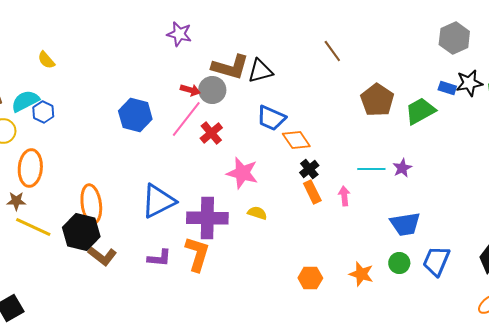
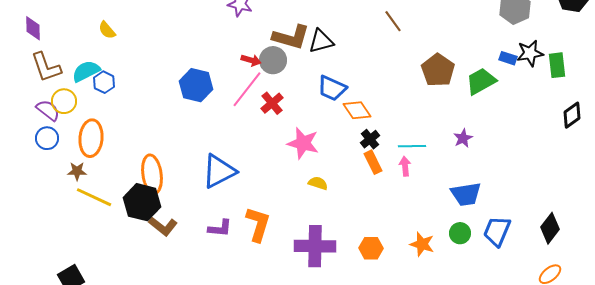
cyan line: (371, 169) -> (412, 146), moved
purple cross: (207, 218) -> (315, 246), moved

